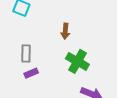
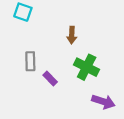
purple rectangle: (31, 73) -> (50, 79), moved, turned 72

